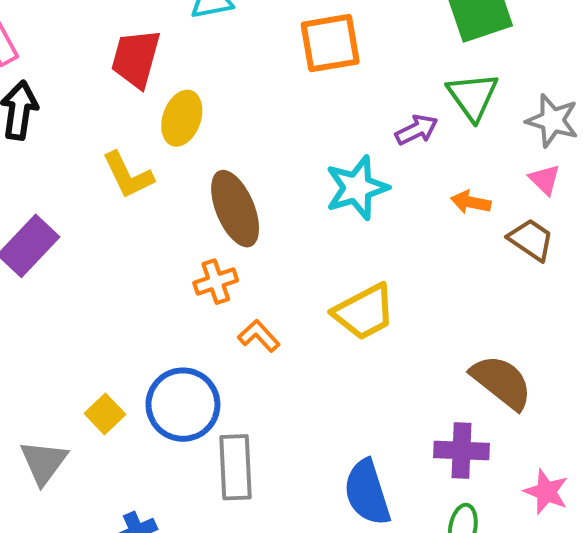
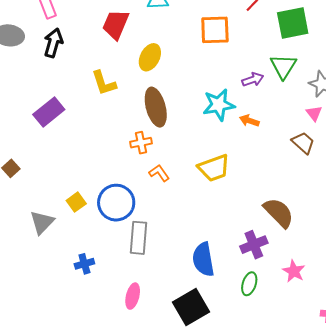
yellow ellipse: (182, 118) -> (150, 57), moved
orange arrow: (471, 202) -> (249, 121), moved
purple cross: (461, 451) -> (254, 245), turned -32

